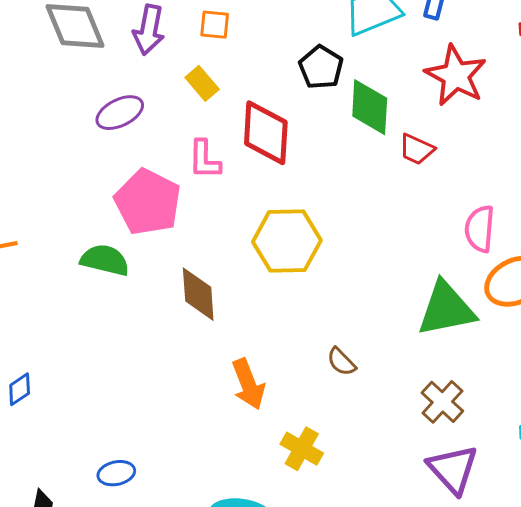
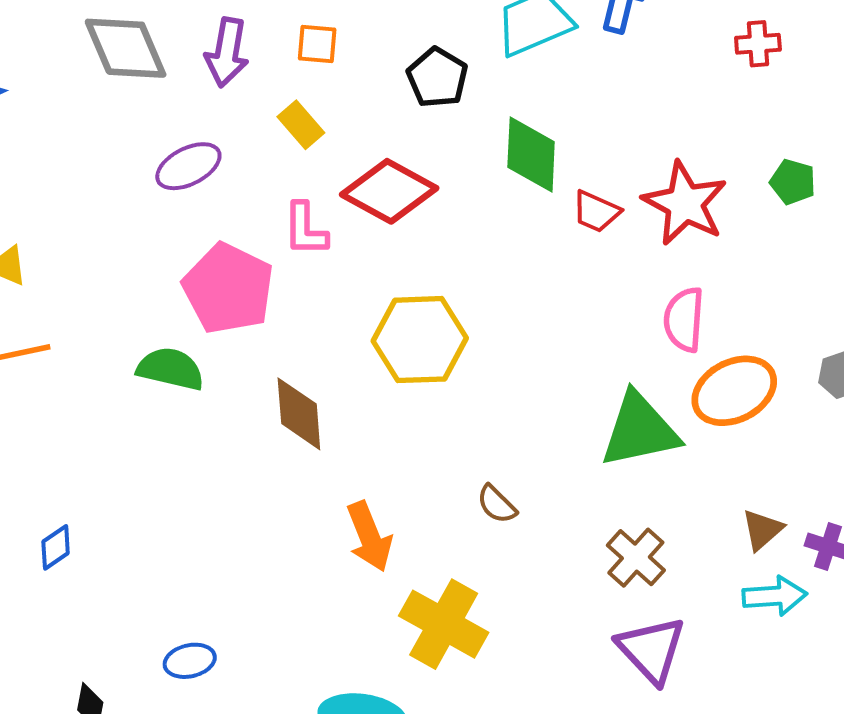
black pentagon: (321, 67) -> (437, 78), moved
red star: (456, 75) -> (685, 203), moved
red diamond: (266, 133) -> (389, 191), turned -64
yellow cross: (302, 449) -> (444, 624), size x1.5

